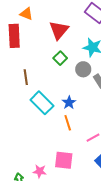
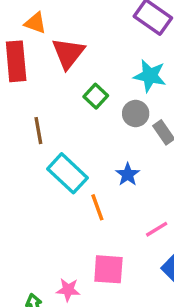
red triangle: (59, 30) -> (68, 53), moved
blue star: (69, 103) -> (128, 174), moved
orange line: (68, 123) -> (97, 207), moved

